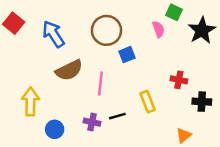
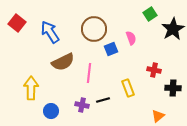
green square: (174, 12) -> (150, 14), turned 32
pink semicircle: (158, 29) -> (131, 38), moved

